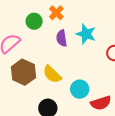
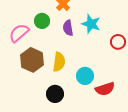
green circle: (34, 21) -> (42, 21), moved
yellow semicircle: (52, 74) -> (59, 62), turned -126

